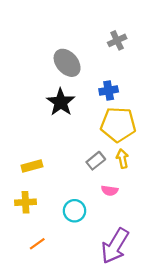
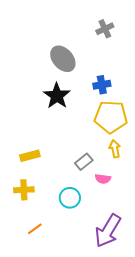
gray cross: (117, 40) -> (105, 29), moved
gray rectangle: (96, 161) -> (84, 162), moved

